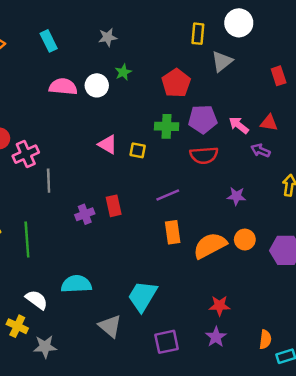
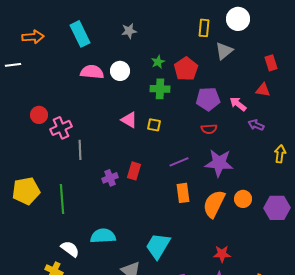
cyan rectangle: (49, 41) -> (80, 34), size x1.4
green star: (123, 72) -> (158, 62), moved
red triangle: (269, 123) -> (263, 90), moved
green cross: (167, 126) -> (160, 89), moved
red semicircle: (204, 155) -> (209, 129), size x0.7
purple star: (236, 196) -> (219, 163), moved, size x1.8
red rectangle: (114, 206) -> (134, 171), turned 30
orange semicircle: (210, 246) -> (214, 204), turned -36

